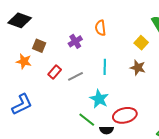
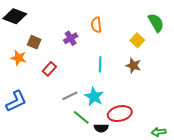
gray line: (76, 76) -> (70, 96), moved

